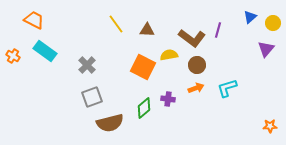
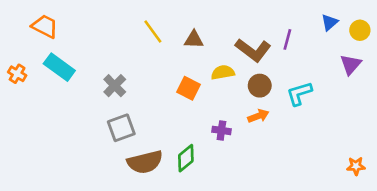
orange square: (143, 67) -> (188, 88), size x0.7
cyan L-shape: (227, 88) -> (299, 94), moved
green diamond: (144, 108) -> (186, 158), moved

